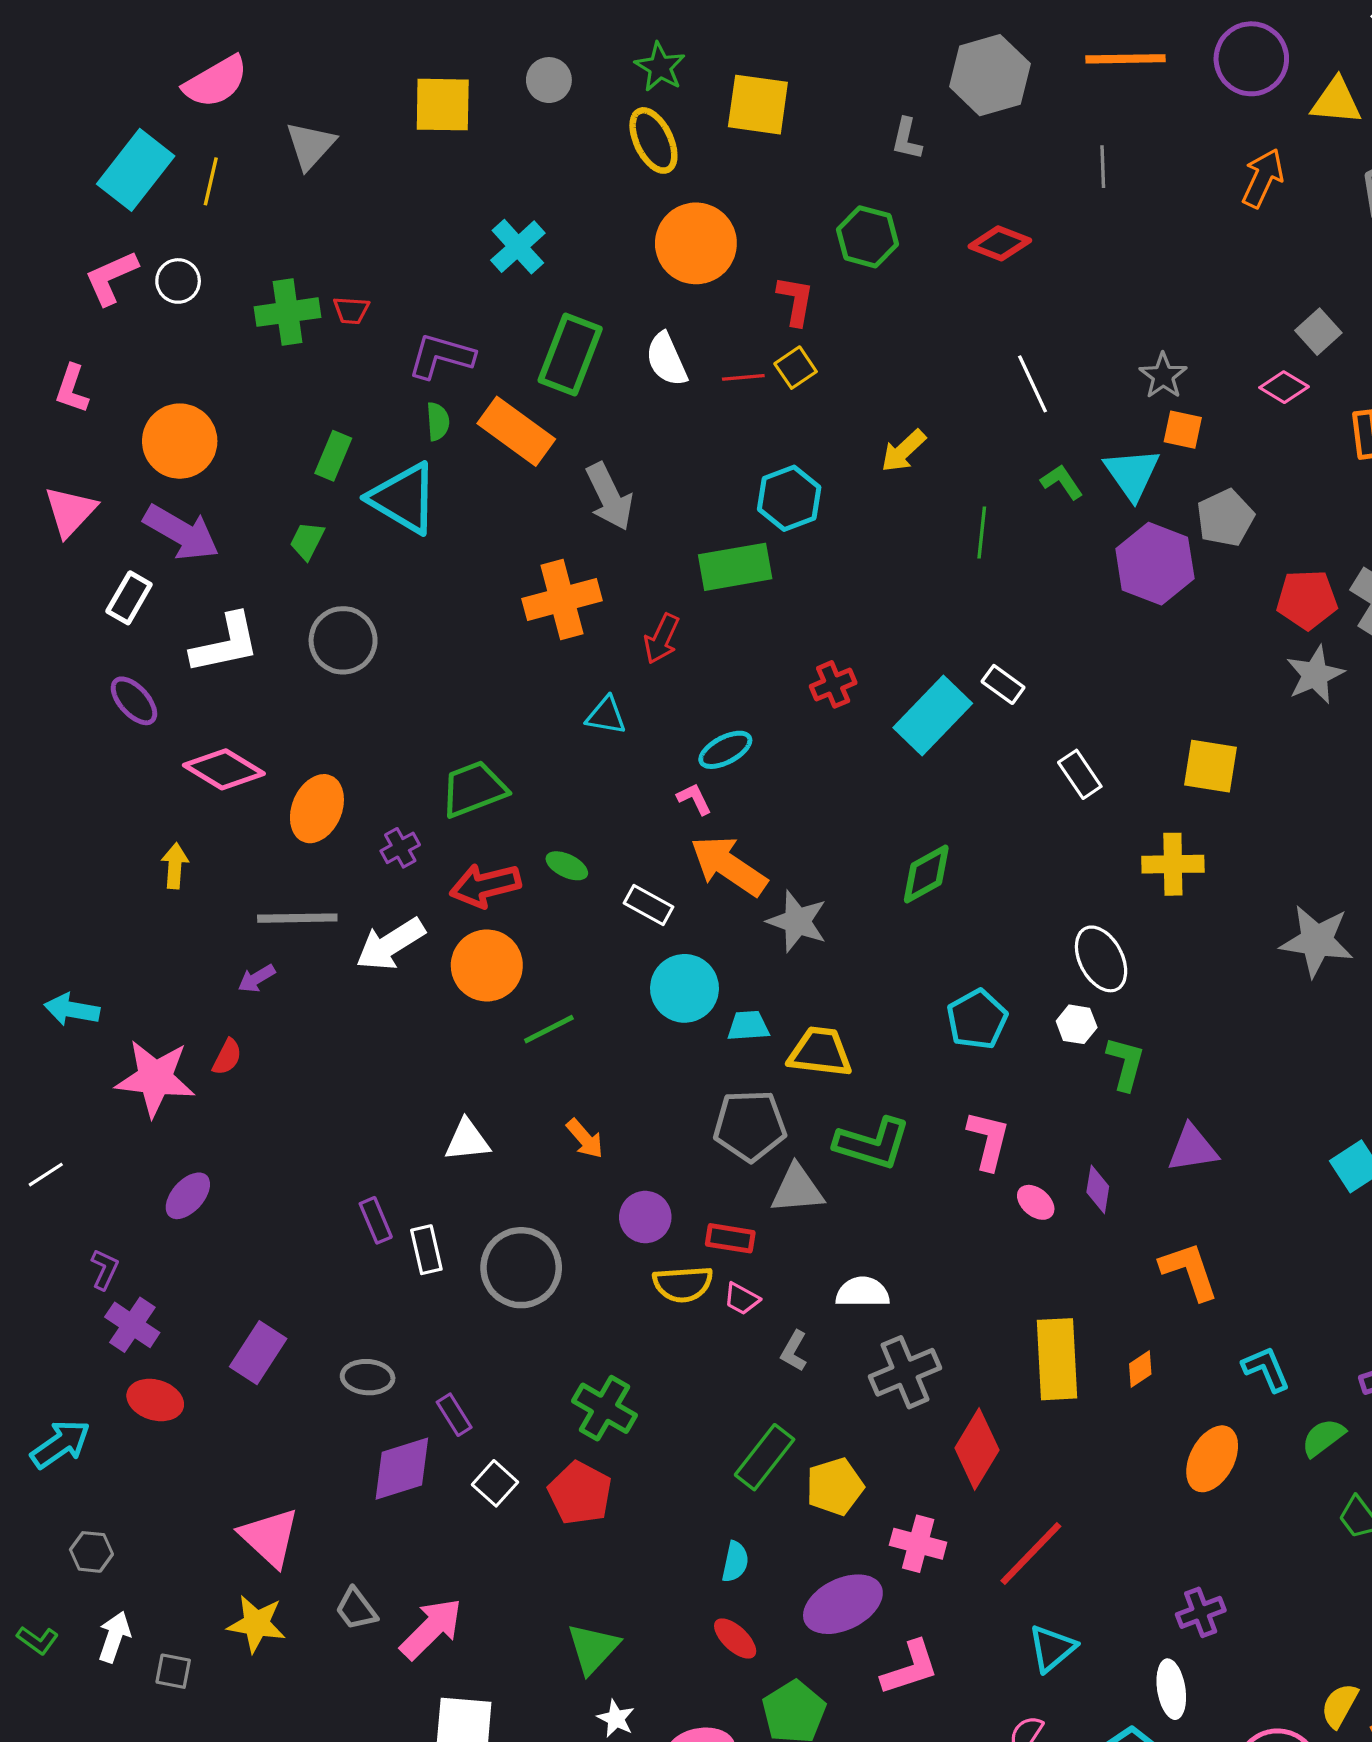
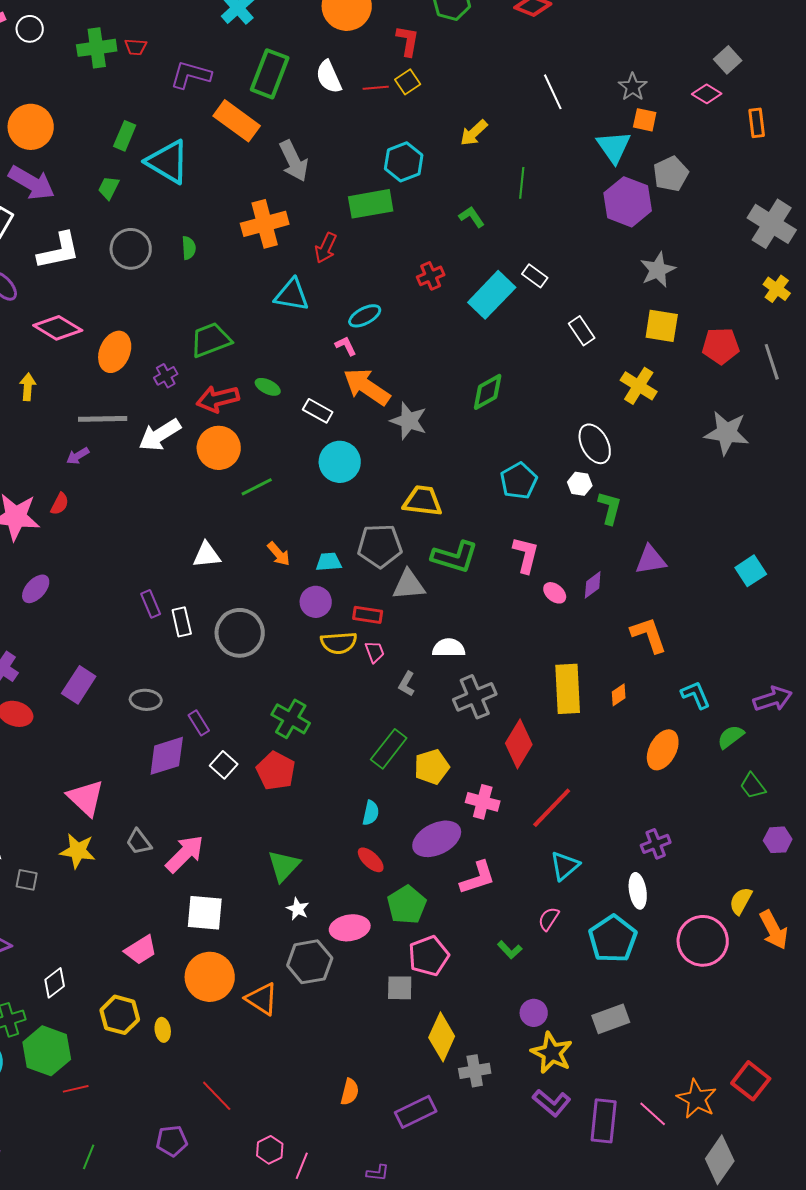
green semicircle: (438, 421) -> (189, 248), moved
green L-shape: (1062, 482) -> (472, 217), moved
red pentagon: (1307, 600) -> (721, 346), moved
gray star: (1315, 675) -> (658, 270), moved
cyan triangle: (606, 716) -> (292, 295), size x1.4
yellow cross: (1173, 864) -> (639, 386), turned 33
cyan trapezoid: (748, 1026) -> (329, 562), moved
purple diamond: (1098, 1189) -> (593, 585), turned 44
pink trapezoid: (742, 1299) -> (375, 652), turned -140

